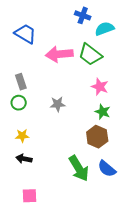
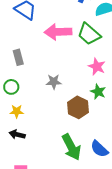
green circle: (19, 103) -> (11, 87), moved
brown hexagon: (97, 137) -> (78, 107), moved

